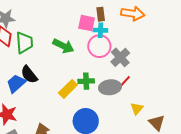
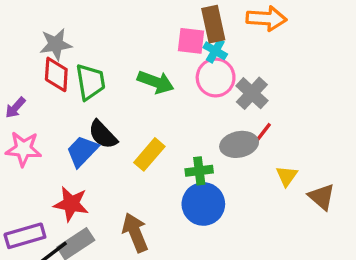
brown rectangle: (101, 14) -> (213, 24), size x1.5
cyan cross: (100, 30) -> (215, 51), turned 32
green cross: (86, 81) -> (199, 171), moved
yellow rectangle: (68, 89) -> (149, 154), moved

